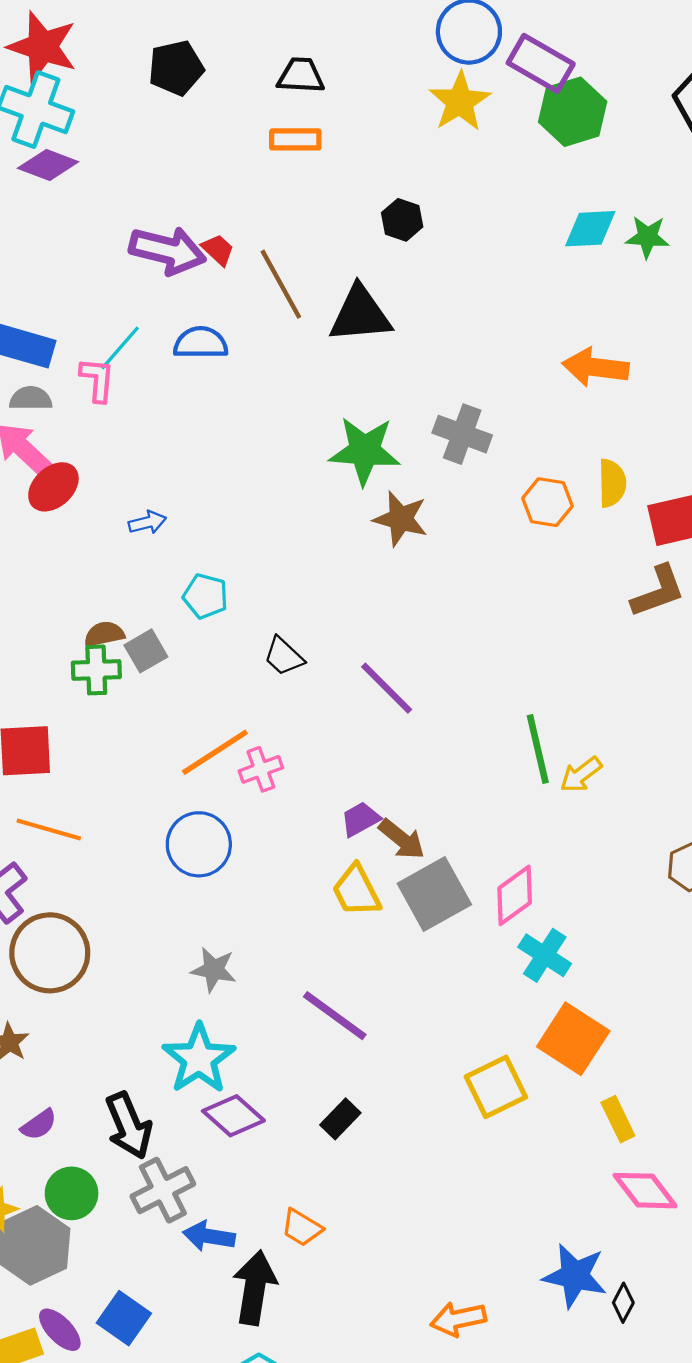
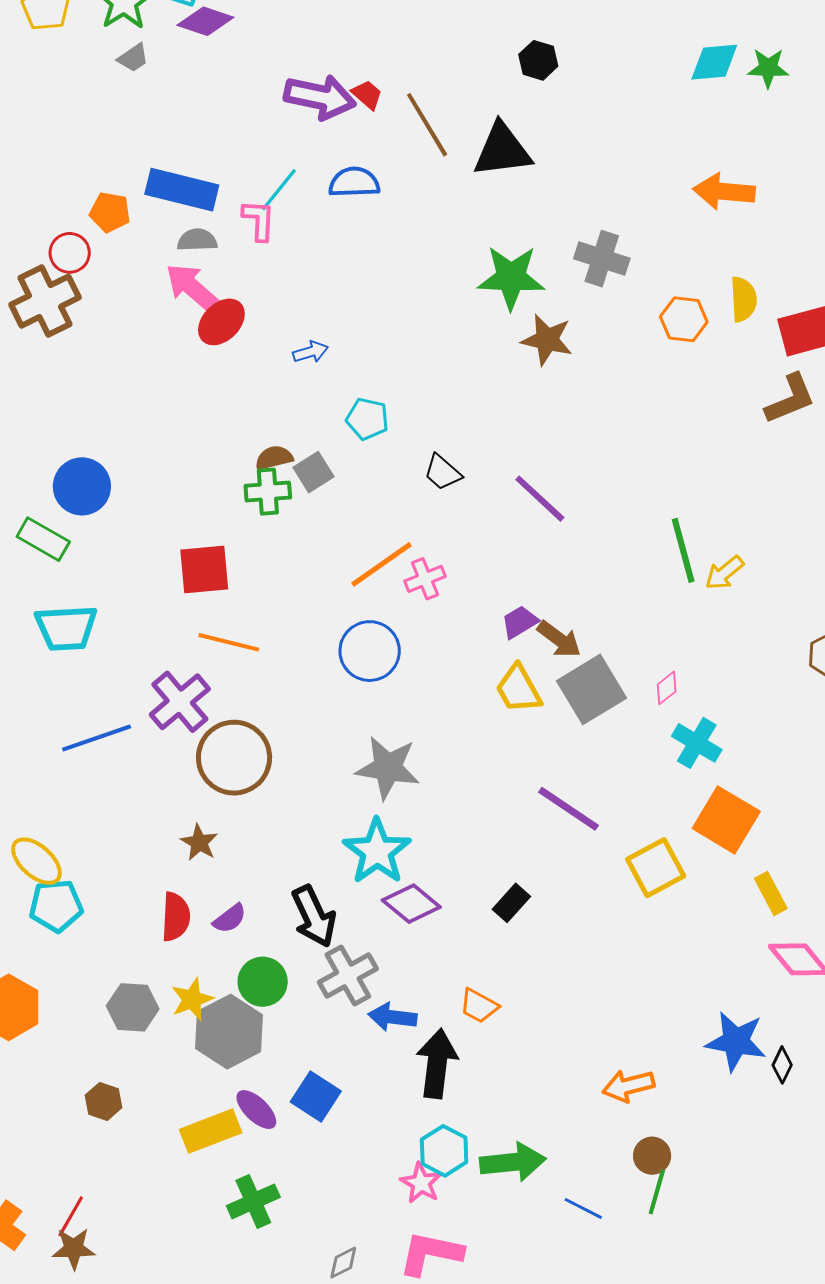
pink diamond: (515, 895) -> (667, 688), size x0.6
gray star: (214, 970) -> (388, 768), size x1.5
purple line: (335, 1016) -> (568, 809), moved

